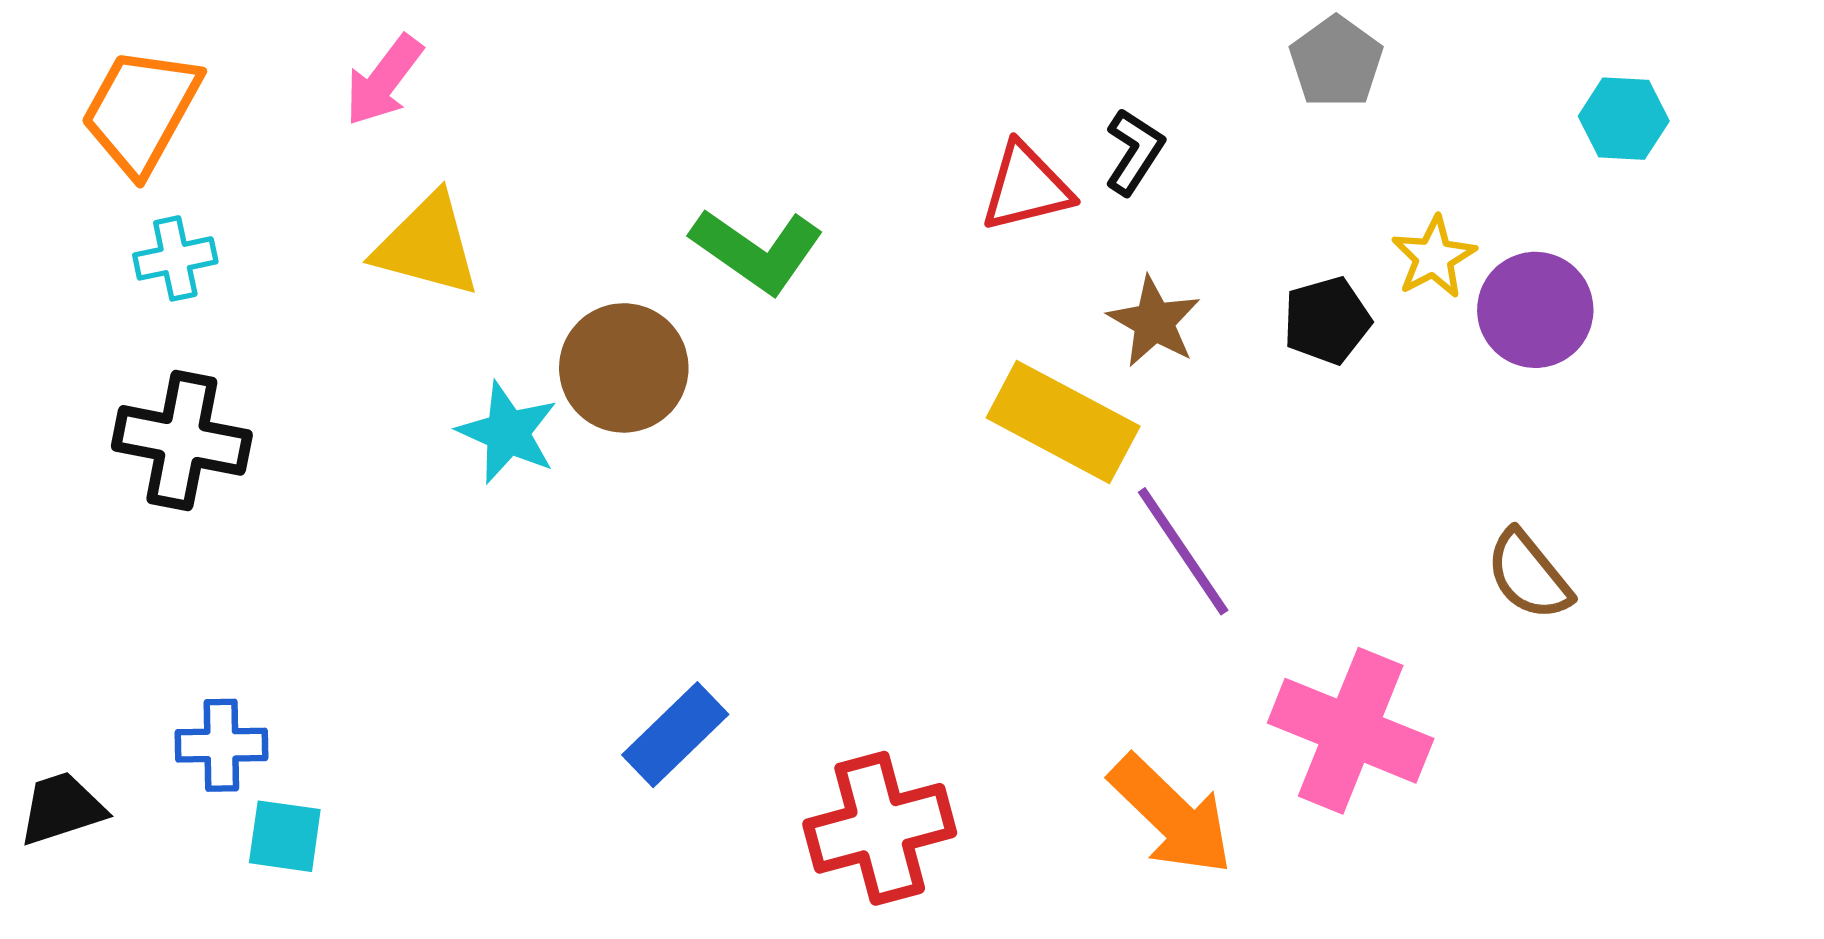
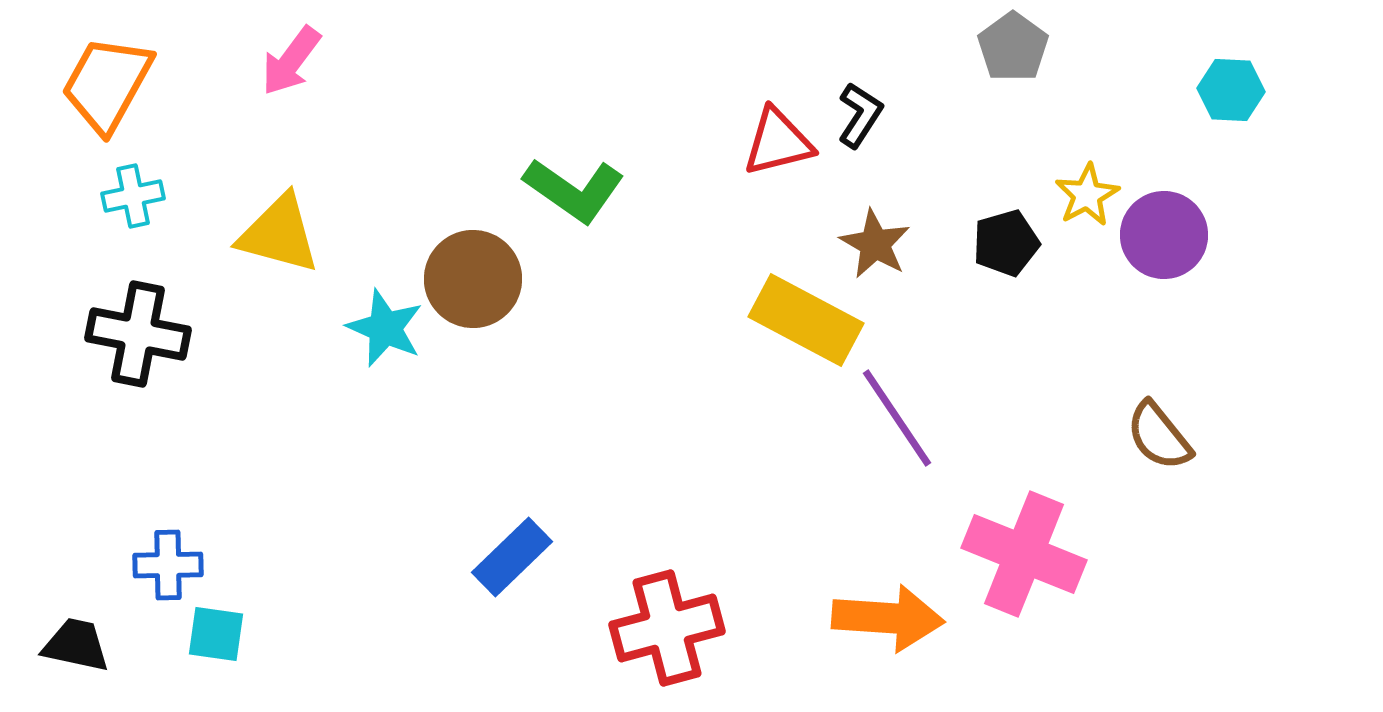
yellow triangle: (427, 245) -> (279, 234), moved
black trapezoid: (62, 809) -> (76, 645), moved, turned 30
orange arrow: (1171, 815) -> (888, 618), turned -40

